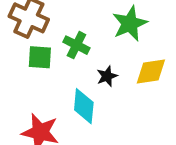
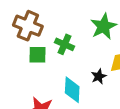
black star: (107, 76) -> (99, 76), moved

